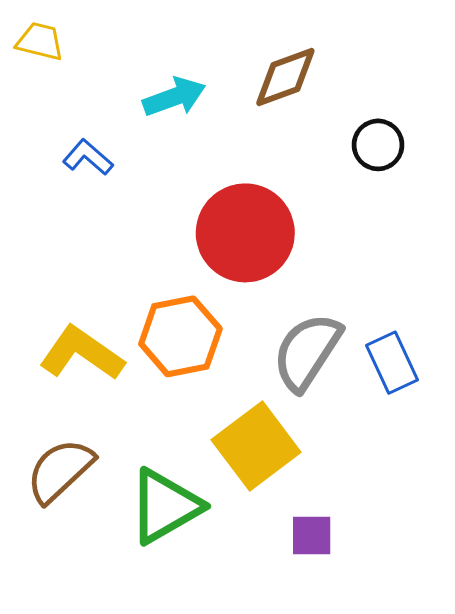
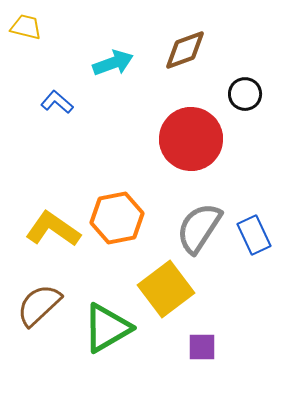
red circle: (245, 233) -> (191, 139), moved

